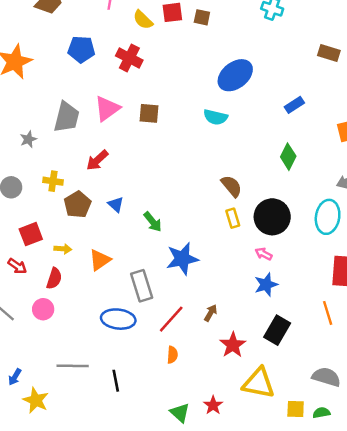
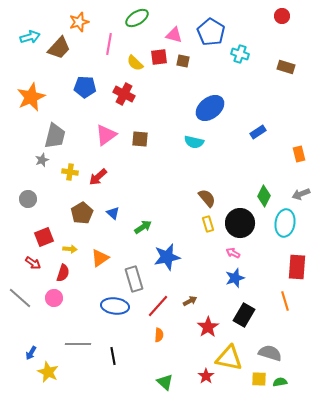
brown rectangle: (329, 53) -> (286, 67), moved
gray trapezoid: (67, 117) -> (55, 136), moved
green diamond: (288, 157) -> (264, 196), moved
yellow cross: (53, 181) -> (70, 172), moved
green arrow: (153, 222) -> (143, 227), turned -84
brown arrow: (211, 313) -> (190, 301), turned 32
gray semicircle: (326, 377) -> (270, 353), moved
red star: (213, 405) -> (206, 376), moved

